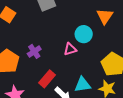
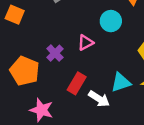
pink triangle: (70, 49) -> (85, 43), moved

